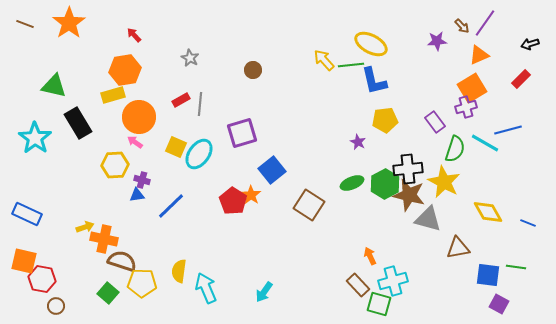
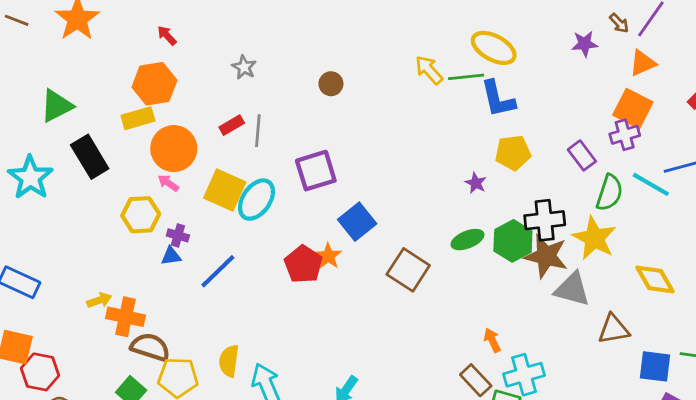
green triangle: (54, 86) -> (57, 106), turned -40
orange square: (472, 88) -> (633, 109), turned -32
yellow square: (176, 147) -> (225, 190), size x1.4

